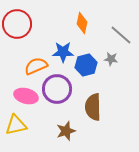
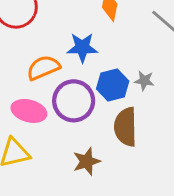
gray star: (111, 59) -> (144, 81), moved
blue hexagon: (86, 65) -> (113, 85), moved

